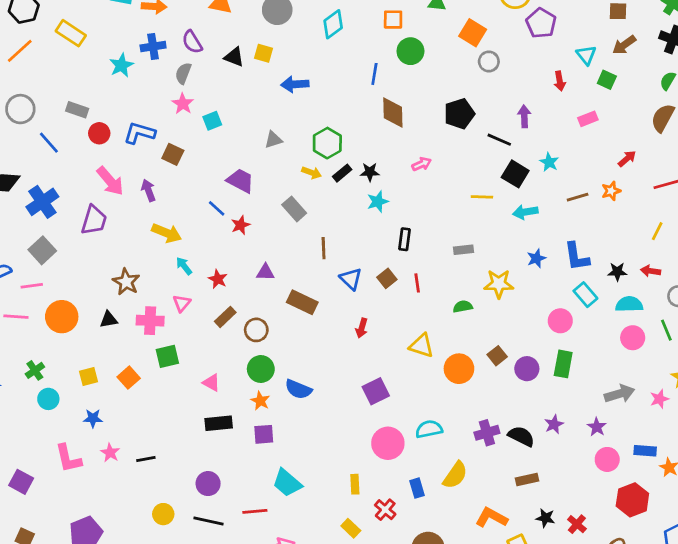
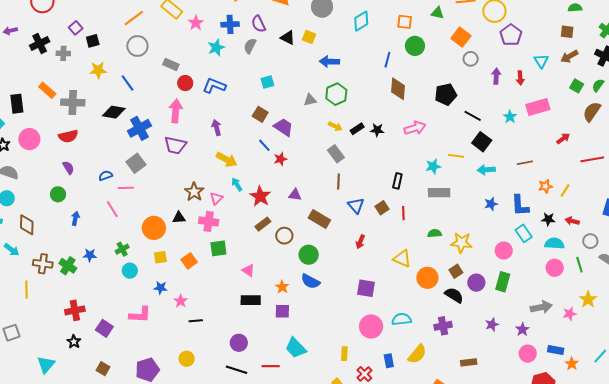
cyan star: (121, 65) -> (216, 47), moved
green square: (607, 80) -> (577, 86), moved
pink star: (183, 104) -> (196, 23), moved
gray circle: (20, 109) -> (137, 46), moved
purple arrow: (524, 116) -> (496, 76), moved
pink rectangle: (588, 119) -> (538, 107), size x1.6
blue line: (49, 143) -> (127, 83), moved
green hexagon: (327, 143) -> (336, 94), moved
brown square: (173, 154) -> (260, 114), moved
cyan star: (549, 162) -> (510, 117), moved
pink arrow: (422, 164) -> (415, 128), size x1.5
pink arrow: (110, 181) -> (176, 111), moved, turned -140
orange star: (611, 191) -> (545, 186), moved
cyan star: (378, 202) -> (433, 166), moved
gray rectangle: (294, 209) -> (336, 154), moved
purple trapezoid: (94, 220) -> (175, 145), turned 80
yellow line: (657, 231) -> (565, 190), moved
gray rectangle: (463, 250) -> (439, 193), size x1.5
red star: (218, 279) -> (260, 196), size x1.5
yellow star: (499, 284) -> (461, 243), moved
pink triangle: (182, 303) -> (216, 198), moved
pink line: (16, 317) -> (112, 209), turned 48
orange circle: (62, 317) -> (154, 228), moved
green circle: (261, 369) -> (309, 255), moved
purple square: (376, 391) -> (366, 288), turned 30
black semicircle: (521, 436) -> (454, 295), moved
pink star: (110, 453) -> (181, 301), moved
pink L-shape: (68, 458) -> (140, 315), turned -80
yellow circle: (163, 514) -> (187, 359), moved

